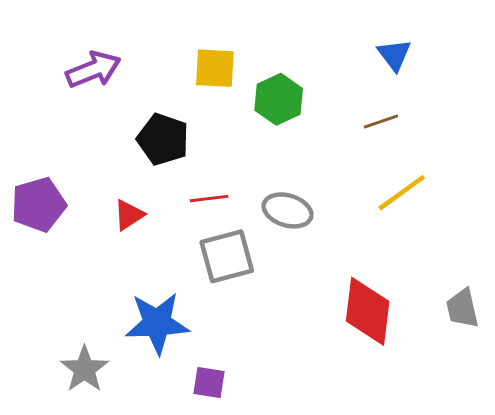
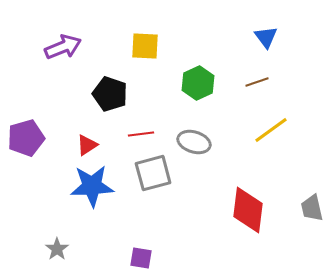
green hexagon: (279, 99) -> (198, 83), moved
blue star: (157, 323) -> (92, 186), moved
gray star: (84, 369) -> (57, 249), size x0.7

